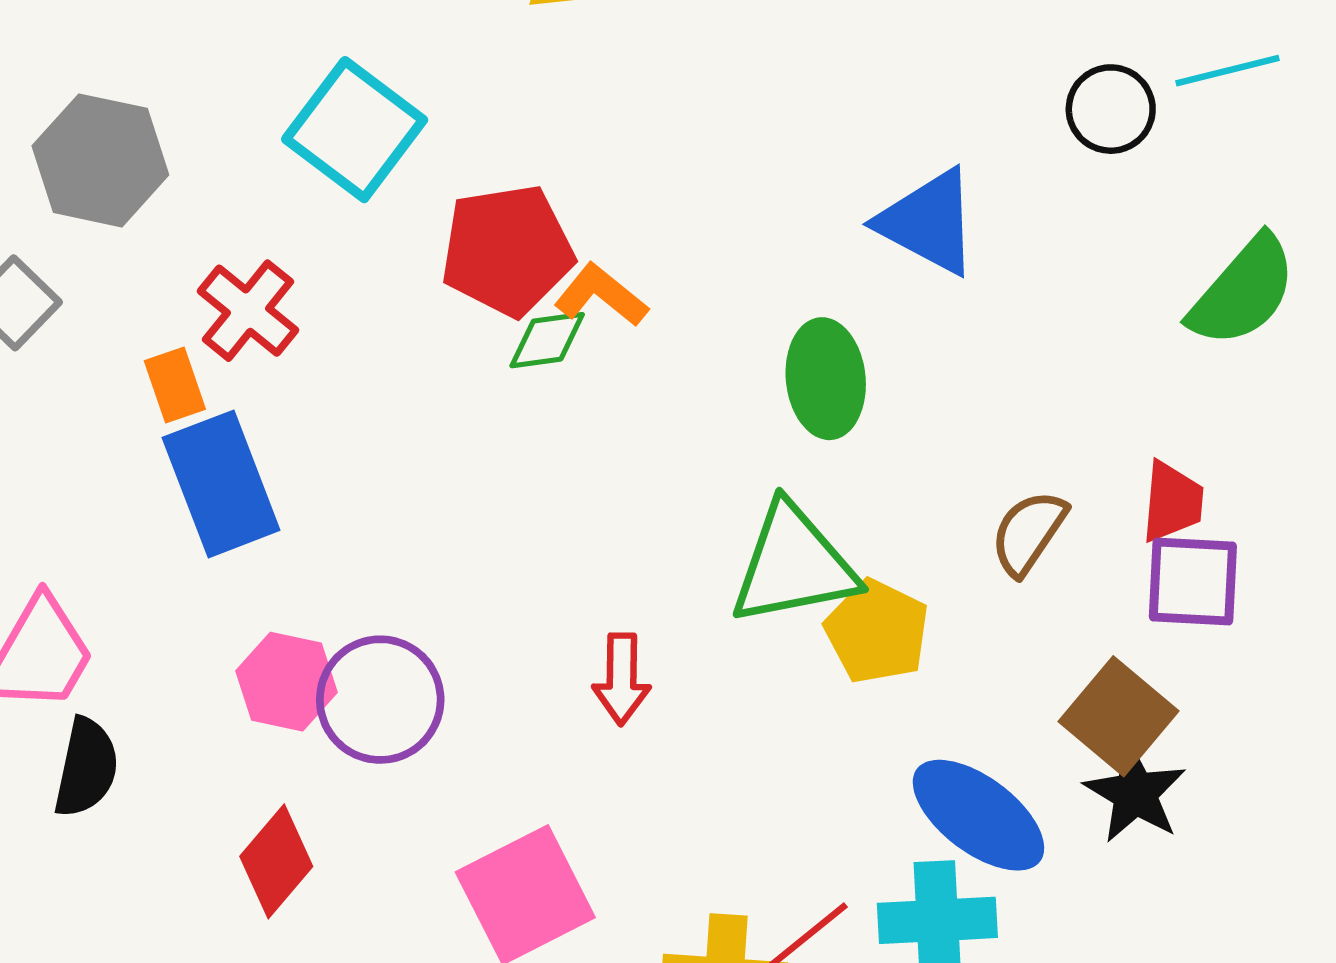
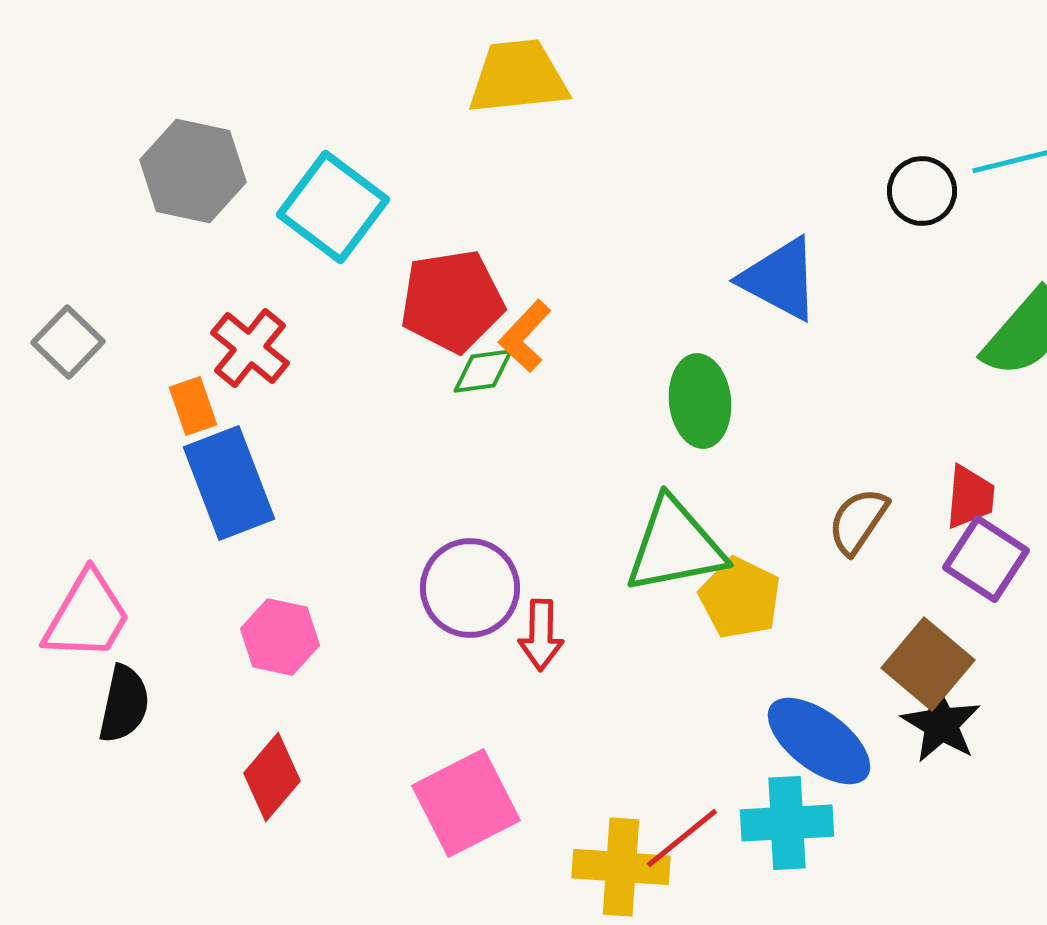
gray hexagon: (100, 160) -> (193, 171), moved
orange L-shape: (601, 295) -> (525, 336), turned -86
purple square: (1193, 581) -> (986, 559), turned 30
purple circle: (380, 700) -> (470, 588), moved

